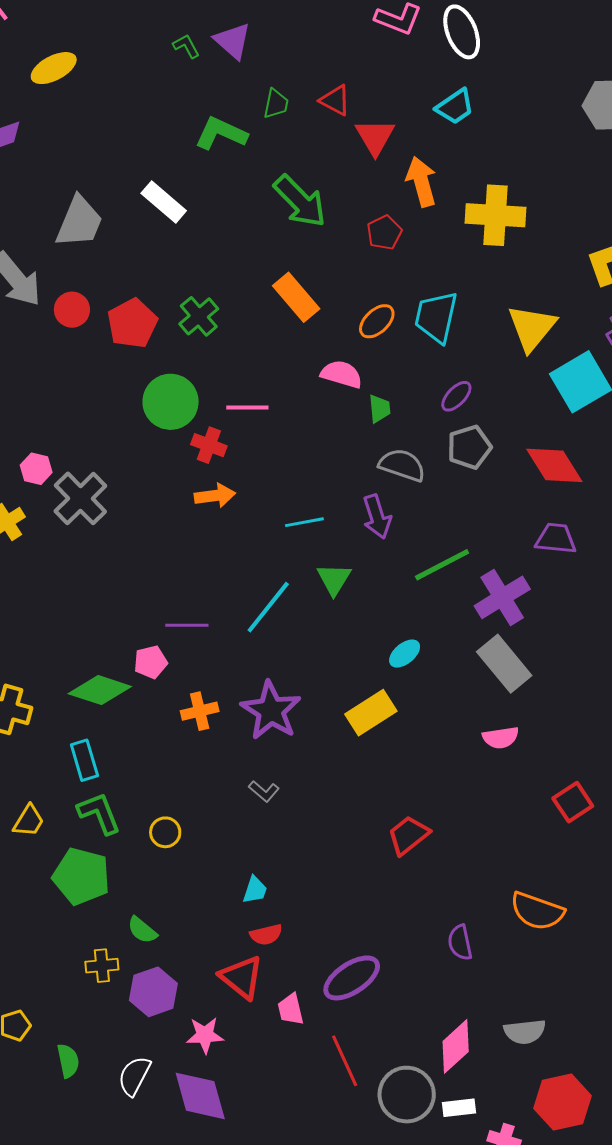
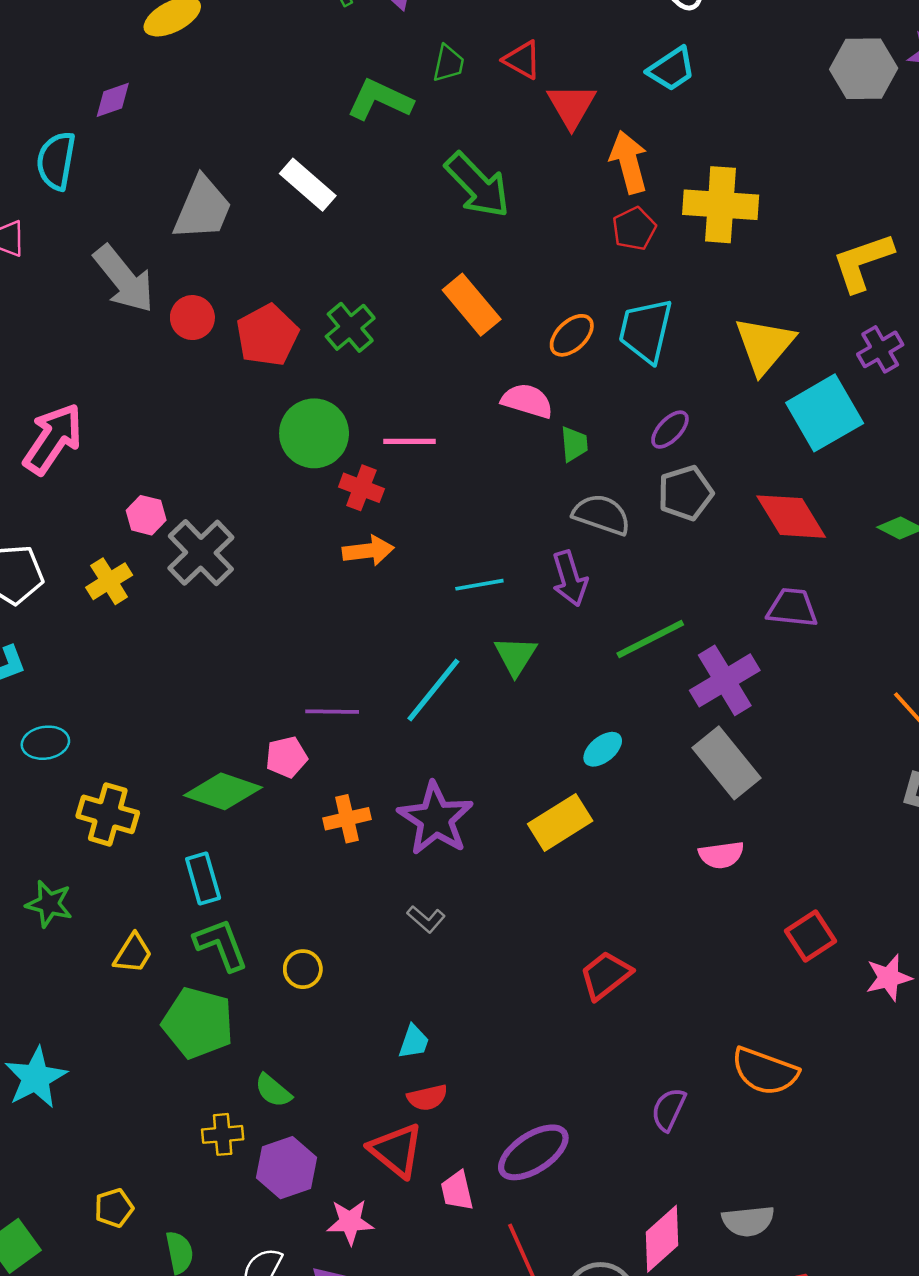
red pentagon: (384, 233) -> (634, 229), moved
purple semicircle: (460, 942) -> (669, 1109), turned 36

